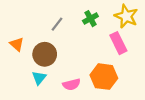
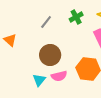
brown circle: (45, 54) -> (50, 55), moved
cyan triangle: (39, 78) -> (39, 80), moved

